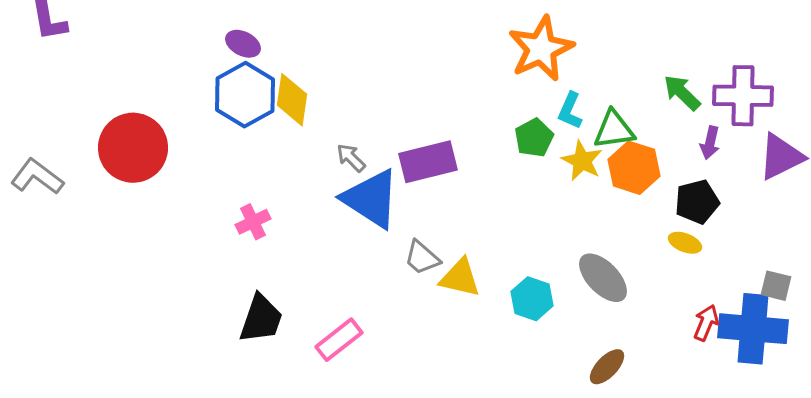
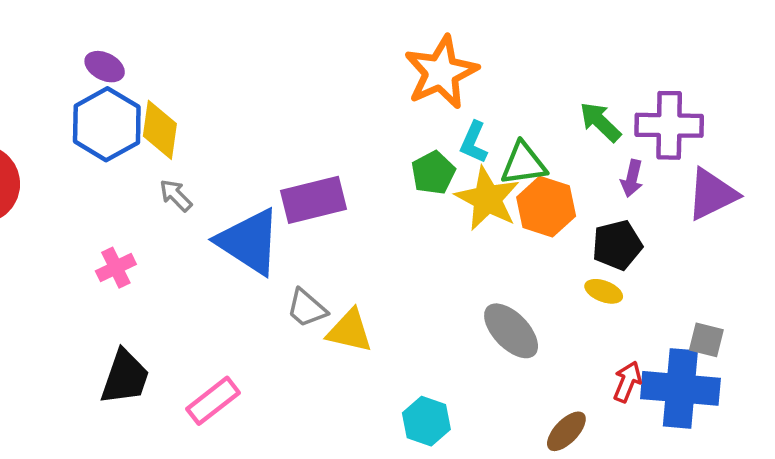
gray arrow: (351, 158) -> (176, 195), moved
yellow star: (582, 161) -> (487, 199), size x1.4
cyan hexagon: (532, 299) -> (426, 421), moved
brown ellipse: (607, 367) -> (566, 431), moved

